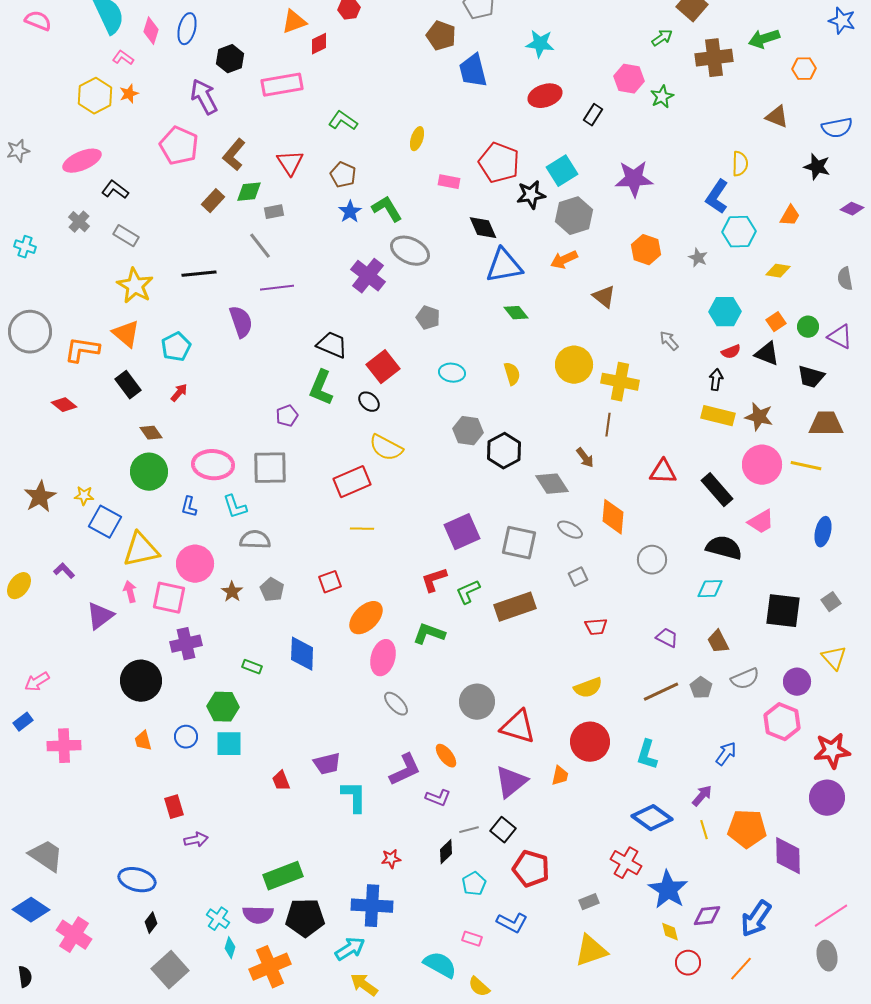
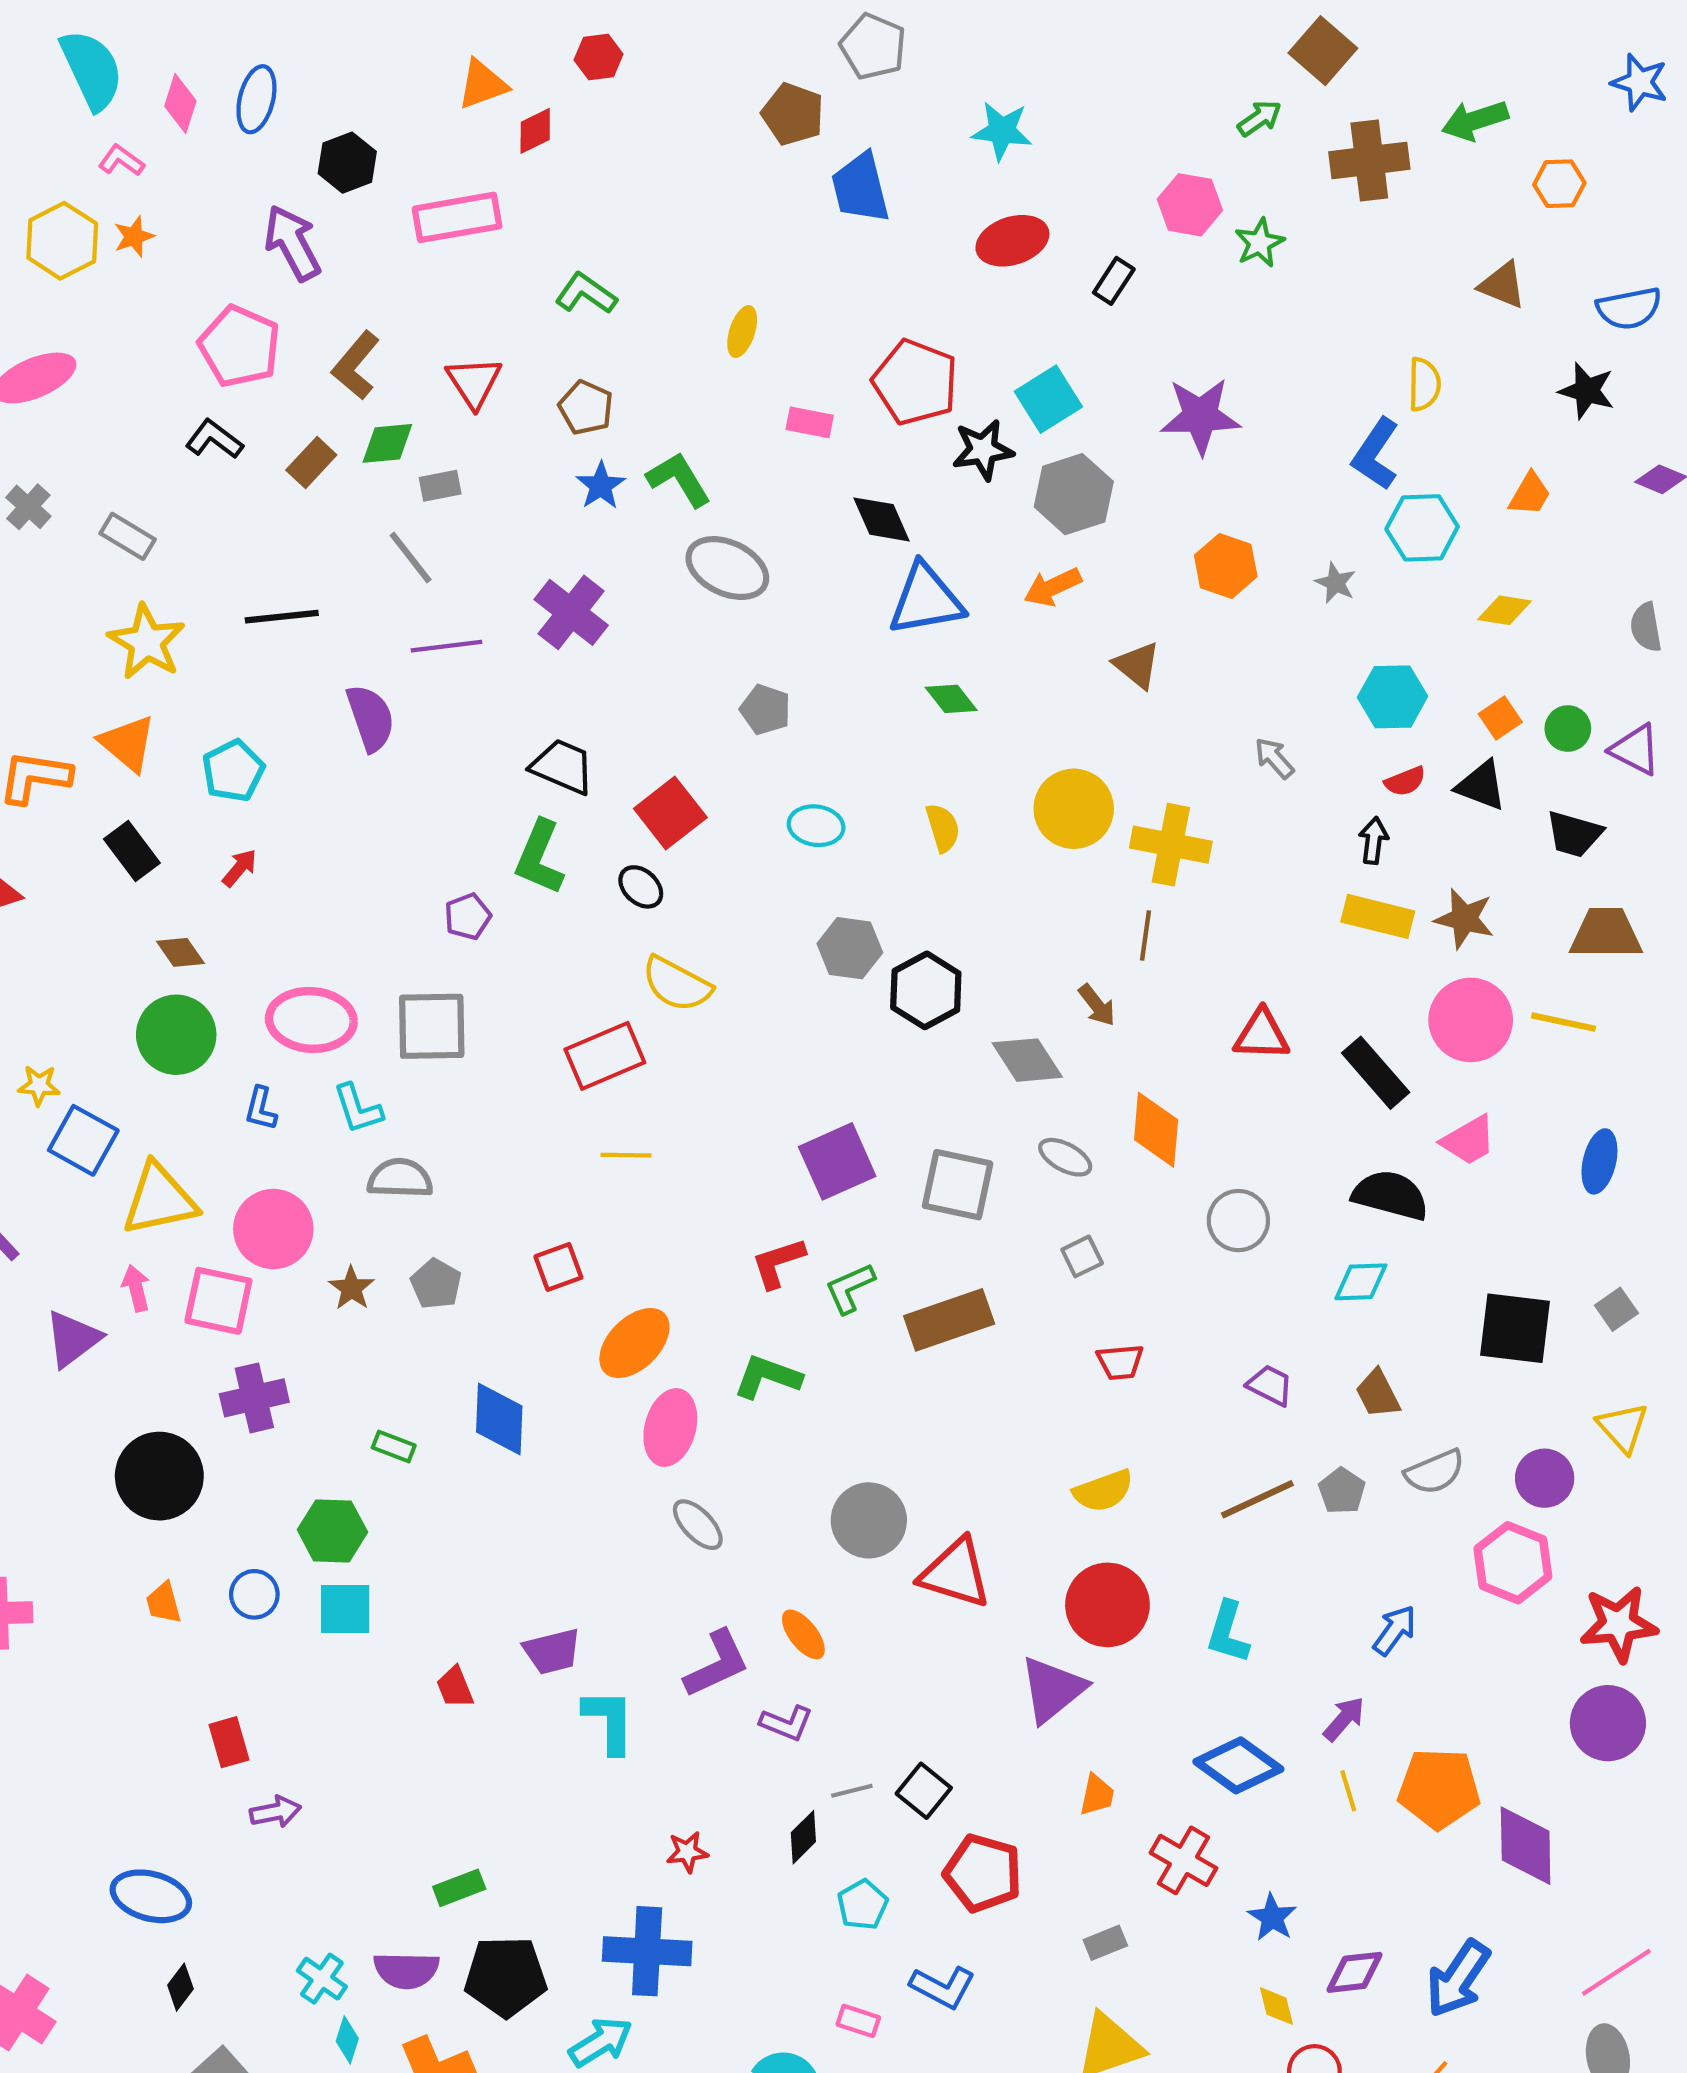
black L-shape: (115, 190) -> (214, 439), moved
purple cross: (368, 276) -> (571, 612), moved
orange trapezoid: (560, 776) -> (1097, 1795), moved
purple triangle: (511, 782) -> (1053, 1689), moved
green rectangle: (283, 876) -> (459, 1888), size x0.6
blue star: (668, 890) -> (1272, 1917), size x0.6

